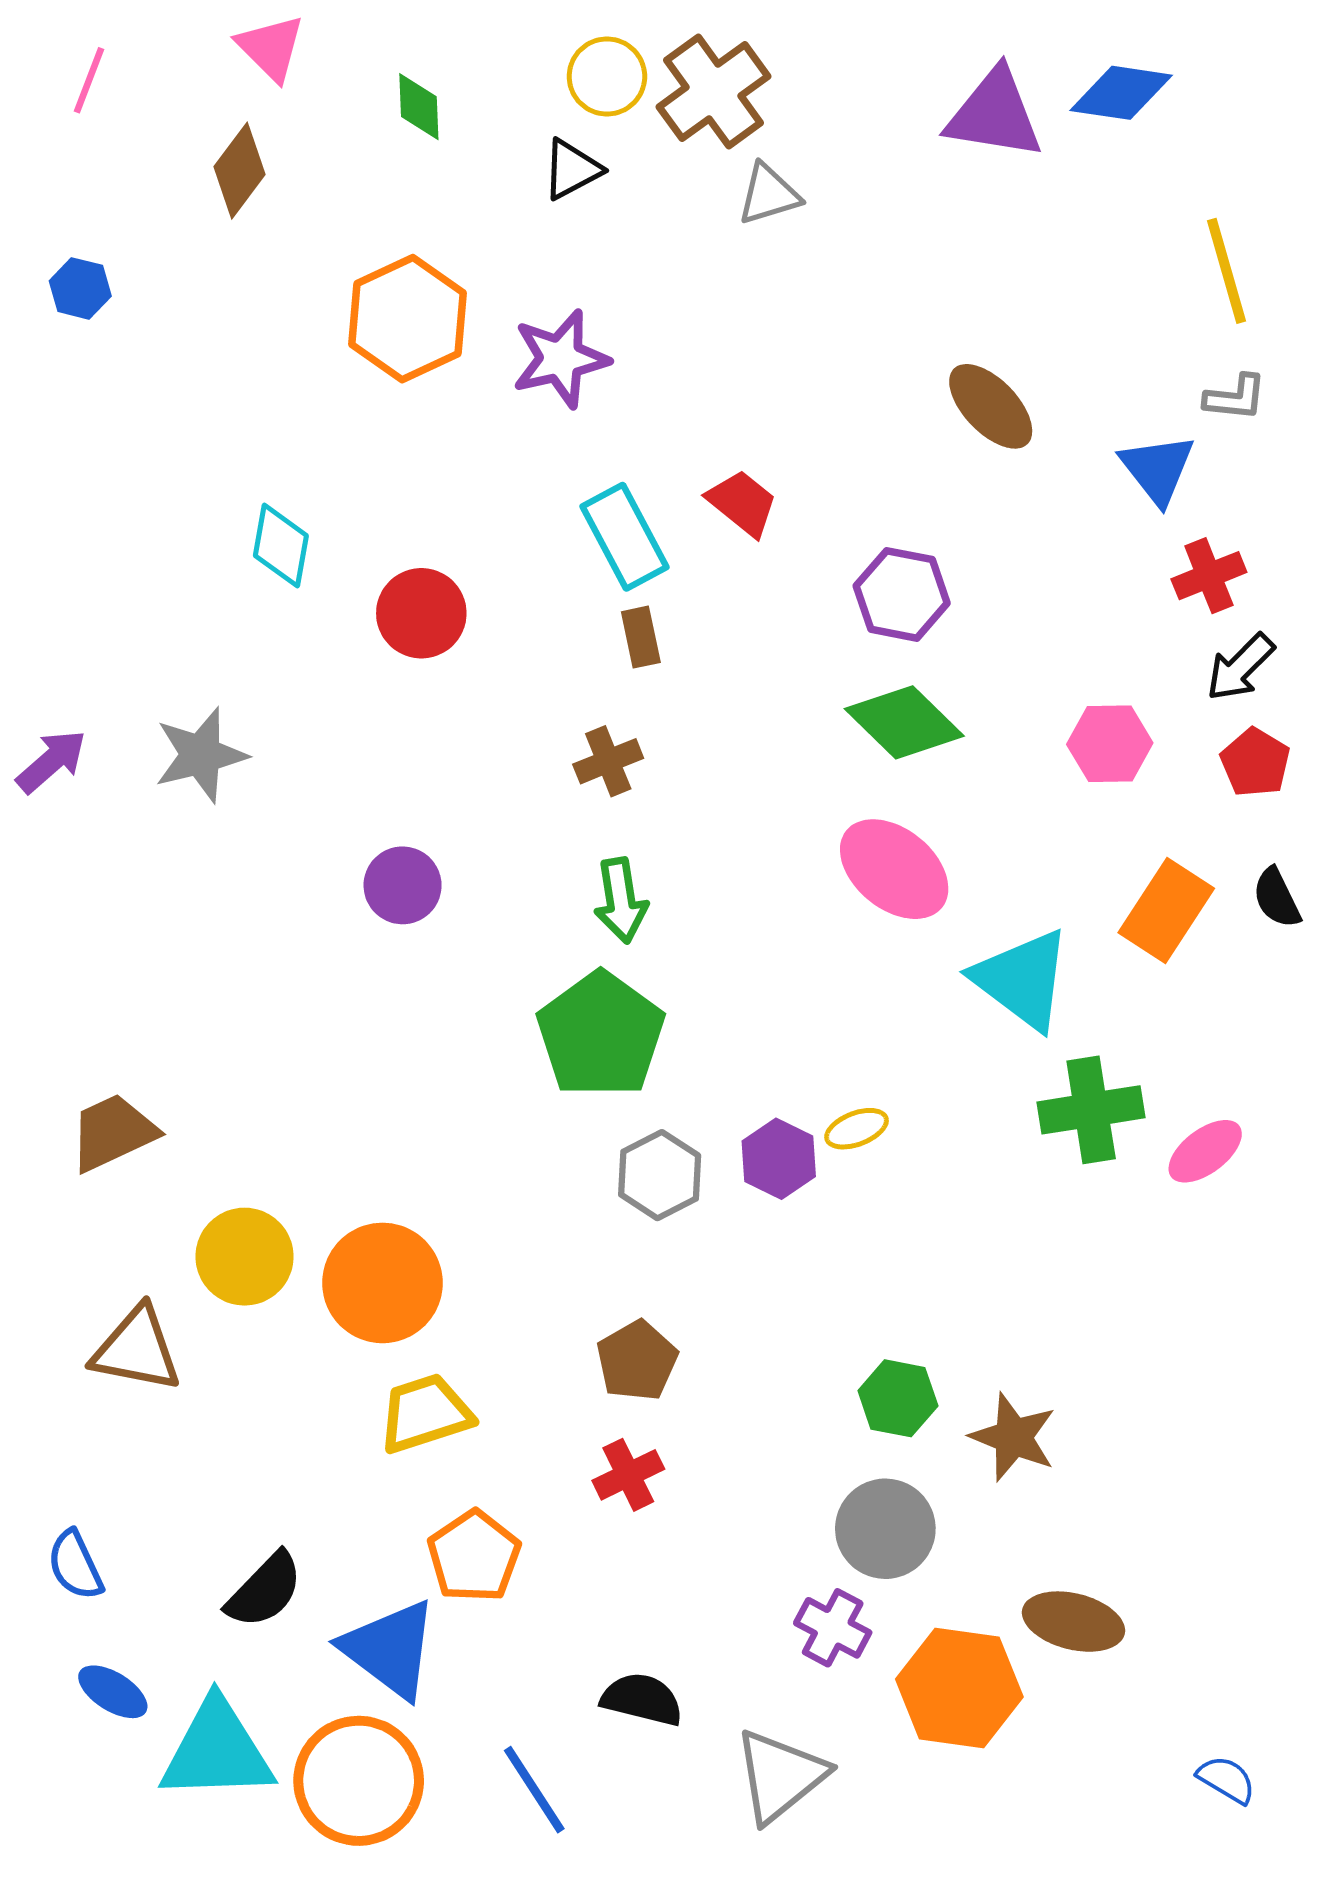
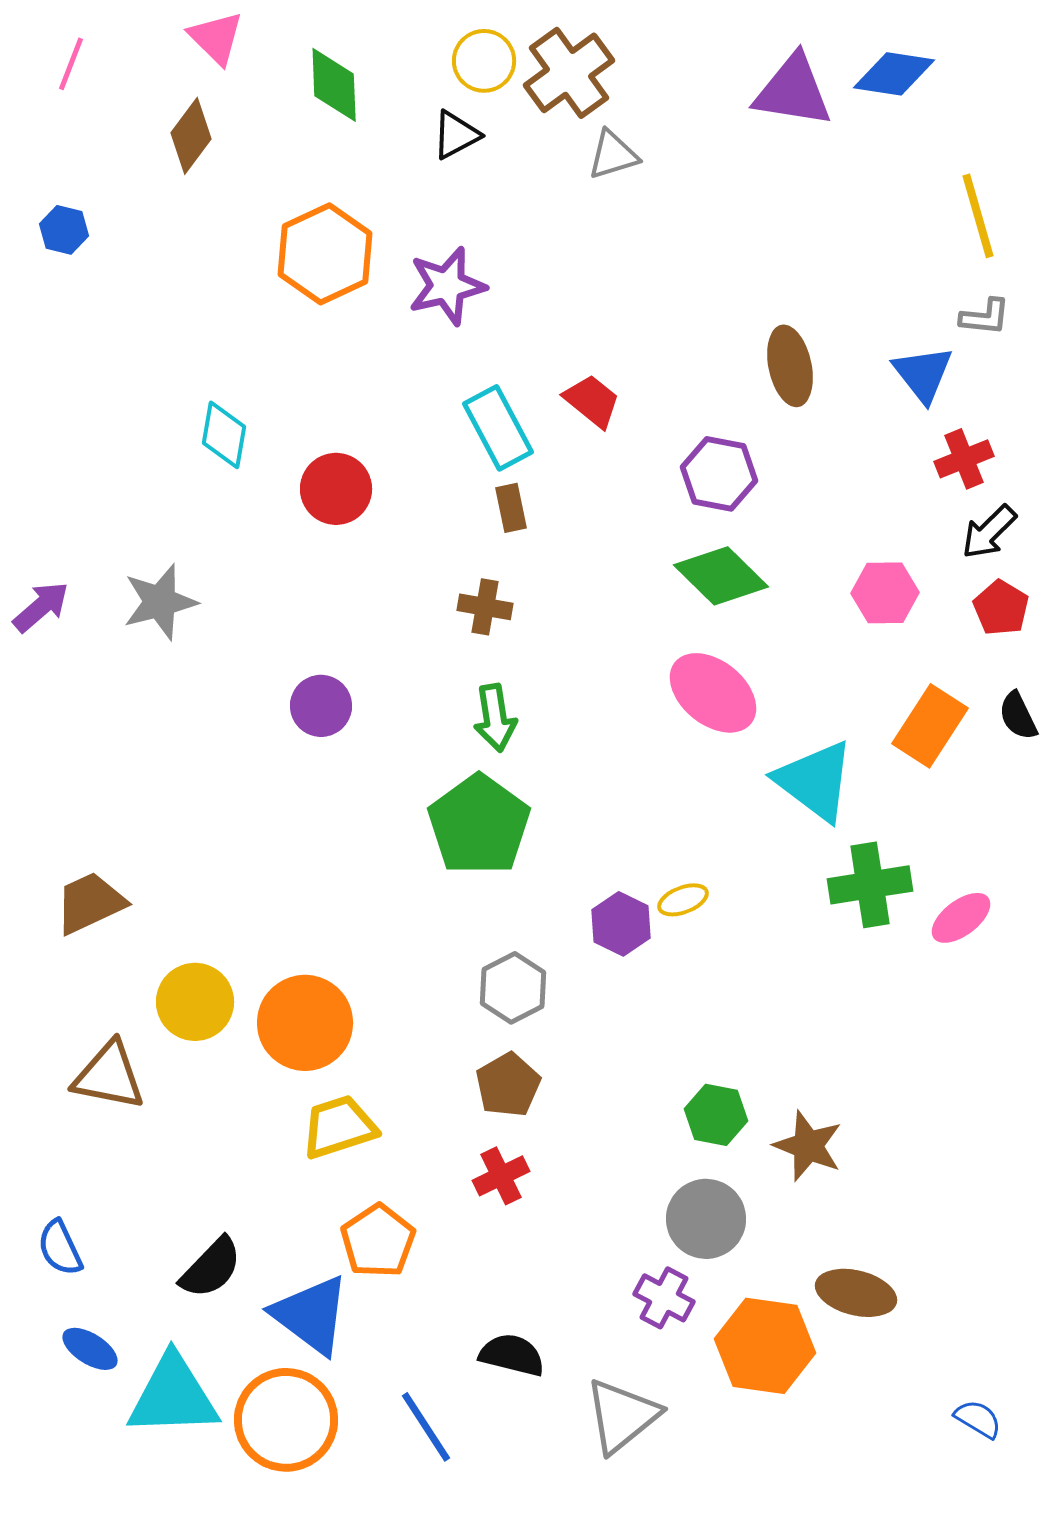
green diamond: (419, 107) -> (334, 85), size x1.4
brown ellipse: (991, 406) -> (790, 366), moved, turned 32
brown cross: (608, 761) -> (485, 607), turned 32
gray hexagon: (660, 1175) -> (513, 988), moved

